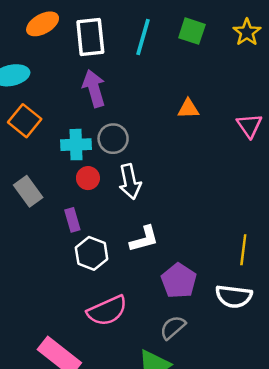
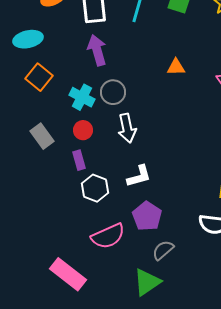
cyan cross: (76, 145) -> (82, 97), turned 30
red circle: (88, 178) -> (83, 130), moved
purple pentagon: (179, 281) -> (147, 216), moved

